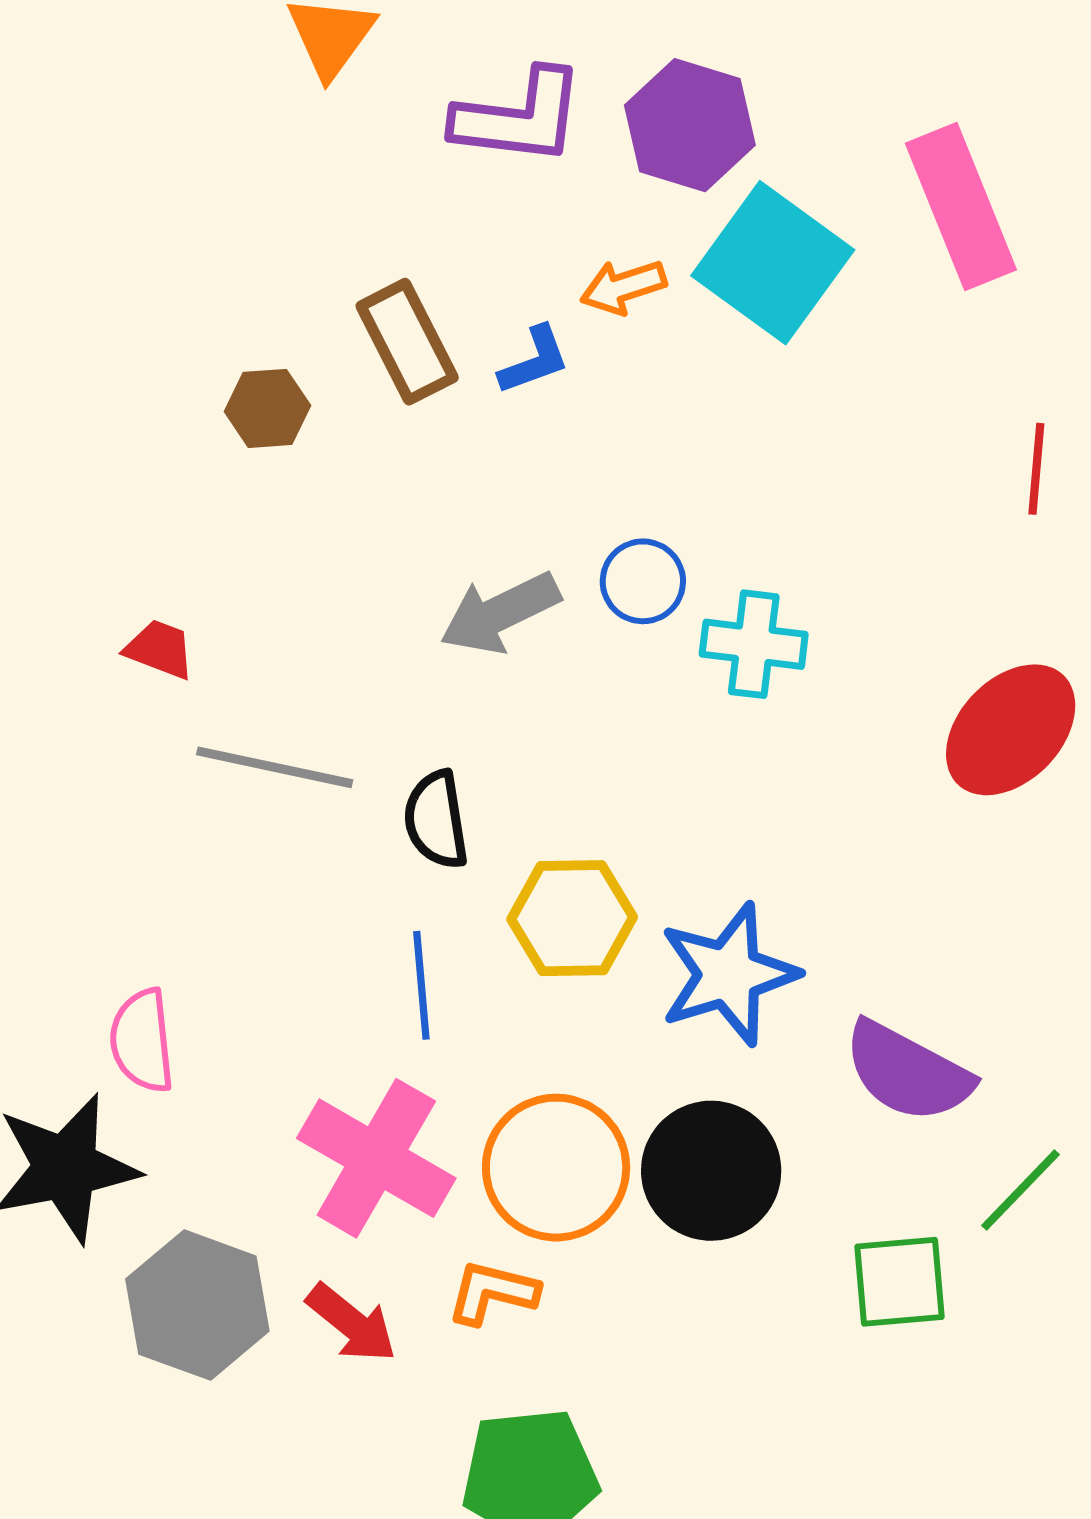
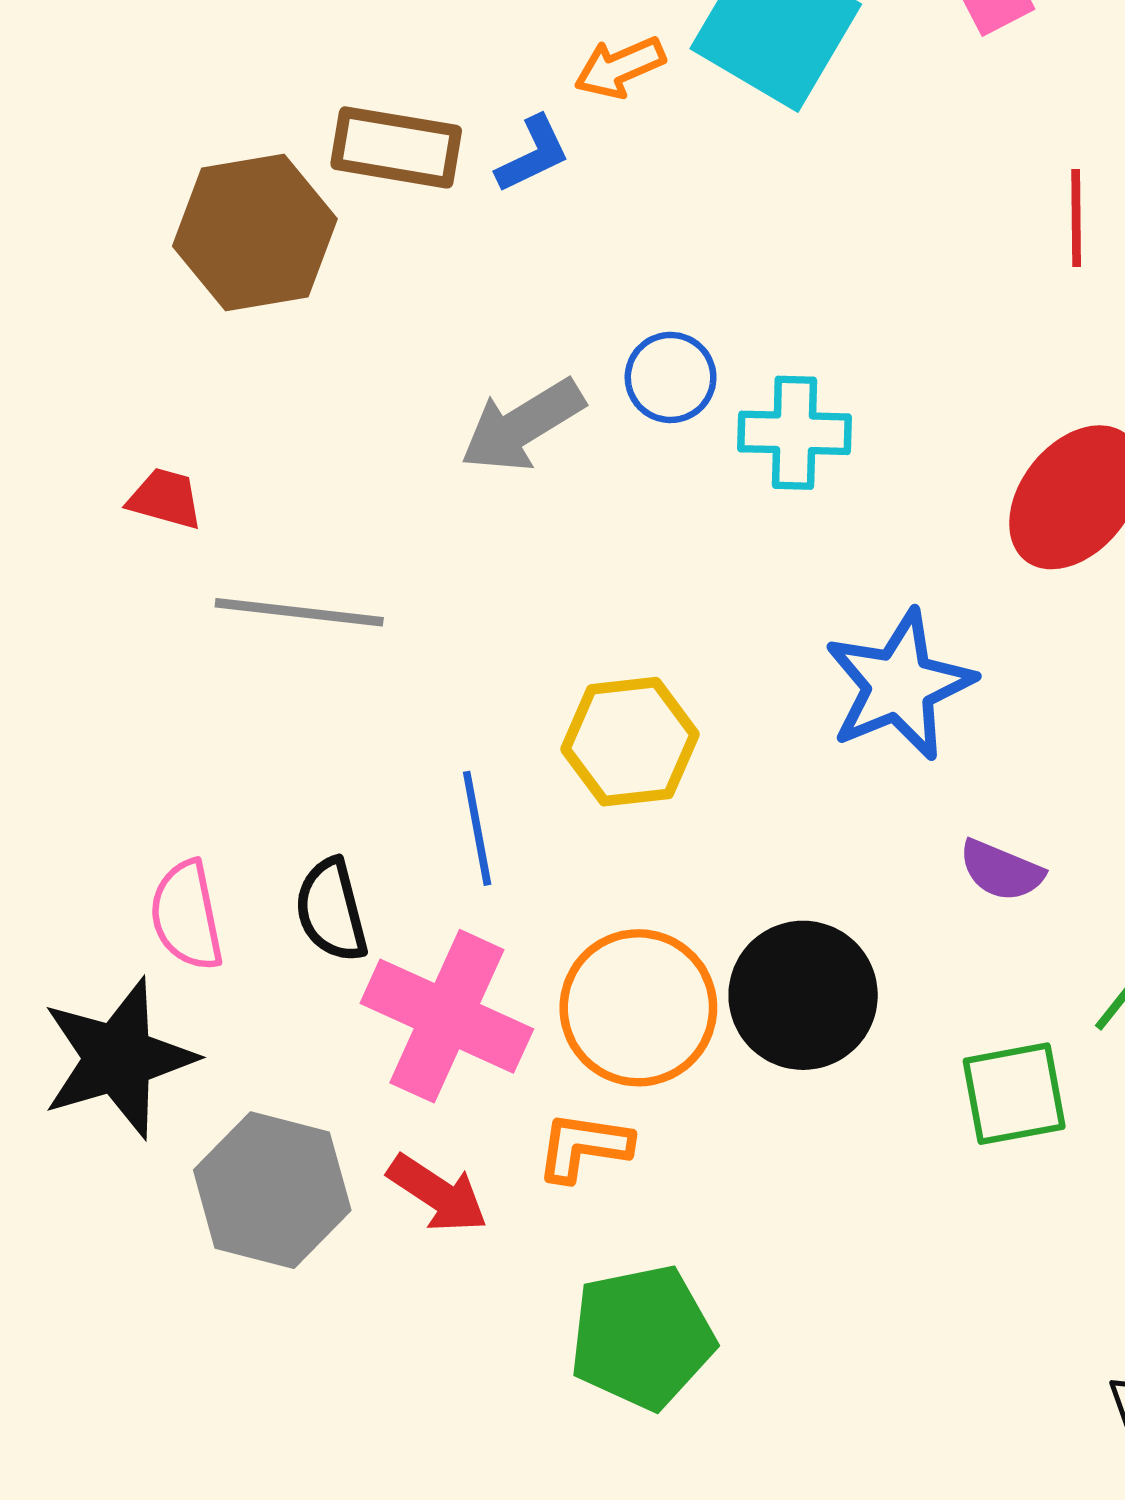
brown rectangle: (407, 342) -> (396, 147), turned -48
brown hexagon: (267, 408) -> (255, 232), size x1.8
black semicircle: (436, 820) -> (331, 910), moved
blue star: (728, 974) -> (899, 685), moved
purple semicircle: (908, 1072) -> (1001, 870), size x0.6

